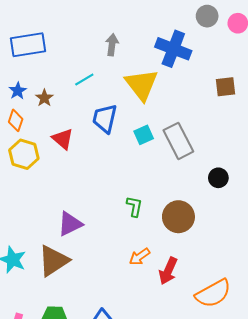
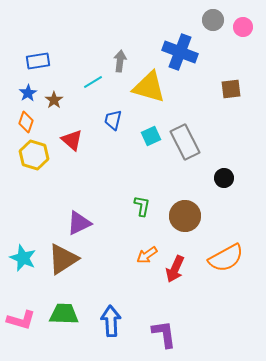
blue rectangle: (28, 45) -> (38, 61), moved, size x0.7
gray arrow: (112, 45) -> (120, 61), moved
yellow triangle: (142, 85) -> (149, 87), turned -36
blue trapezoid: (105, 118) -> (113, 120), size x0.7
orange semicircle: (213, 293) -> (226, 258), moved

